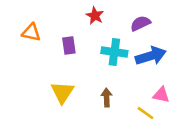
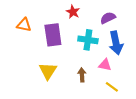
purple rectangle: (69, 45) -> (53, 35), size x1.6
blue arrow: (151, 56) -> (116, 43), turned 95
pink triangle: (161, 95) -> (105, 65), moved

